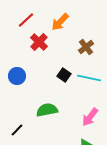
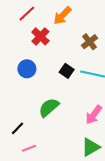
blue circle: (17, 76) -> (27, 69), moved
green semicircle: (47, 110) -> (49, 107), turned -30

